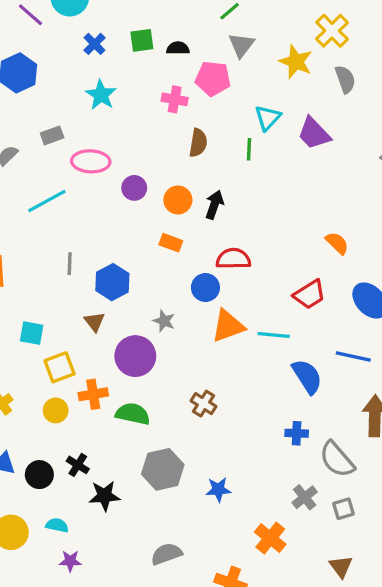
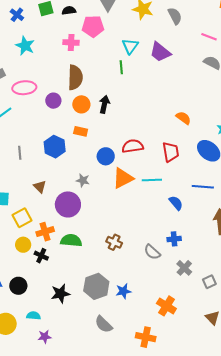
brown semicircle: (198, 143) -> (75, 77), moved, size x1.4
red semicircle: (233, 259) -> (133, 146), moved
blue hexagon: (112, 282) -> (55, 147), moved
red trapezoid: (310, 294) -> (171, 152), turned -60
blue semicircle: (307, 376) -> (176, 203), size x0.7
brown cross: (204, 404) -> (114, 242), moved
gray semicircle: (337, 459) -> (152, 252), moved, size x0.7
black cross: (78, 465) -> (41, 256), moved
gray hexagon: (163, 469) -> (96, 286), moved
blue star: (218, 489) -> (123, 291), moved
gray cross: (305, 497) -> (184, 268), moved
gray semicircle: (166, 554) -> (104, 324), turned -108

